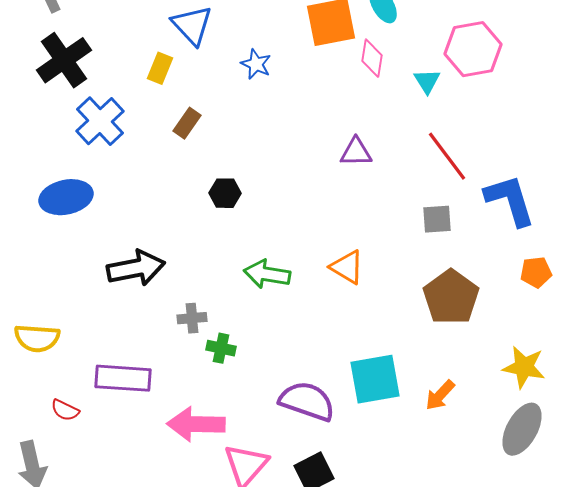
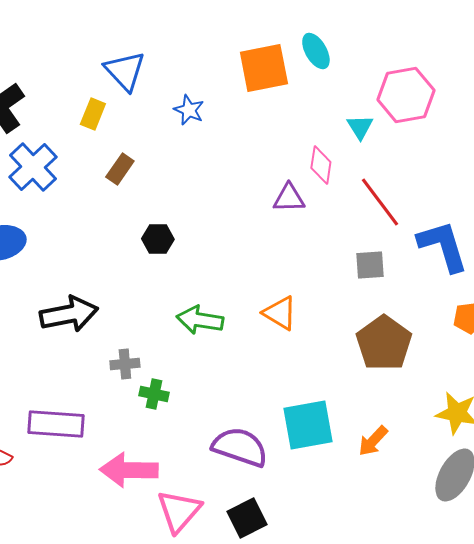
pink diamond: (372, 58) -> (321, 165), moved

